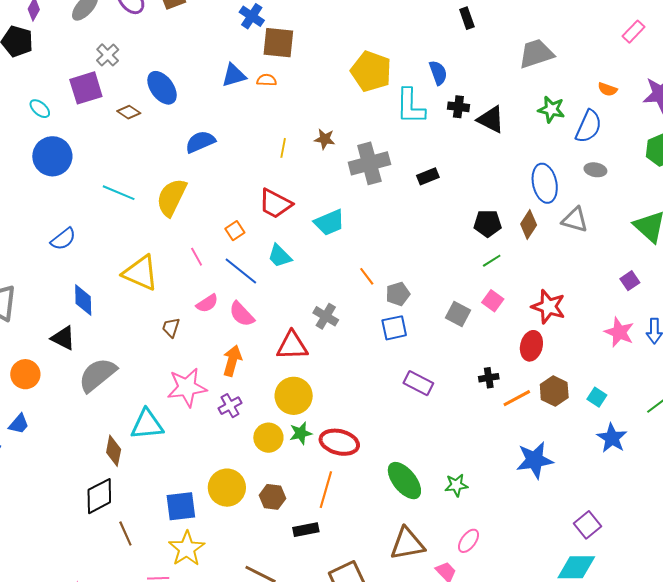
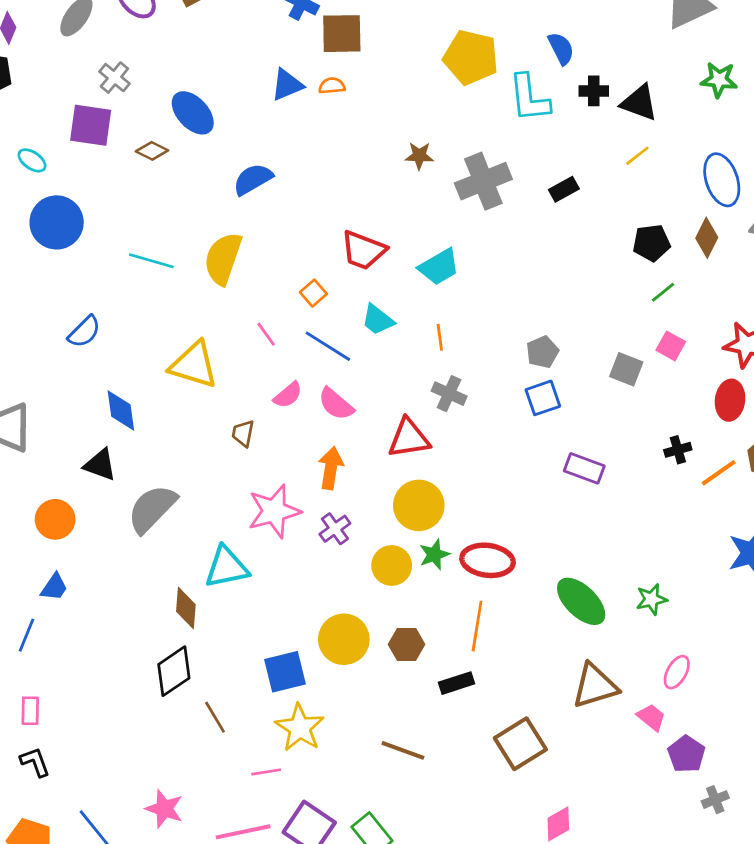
purple square: (86, 88) -> (91, 125), turned 32
yellow line: (283, 148) -> (637, 156), moved, turned 48
orange line: (367, 276) -> (440, 337), moved, turned 36

